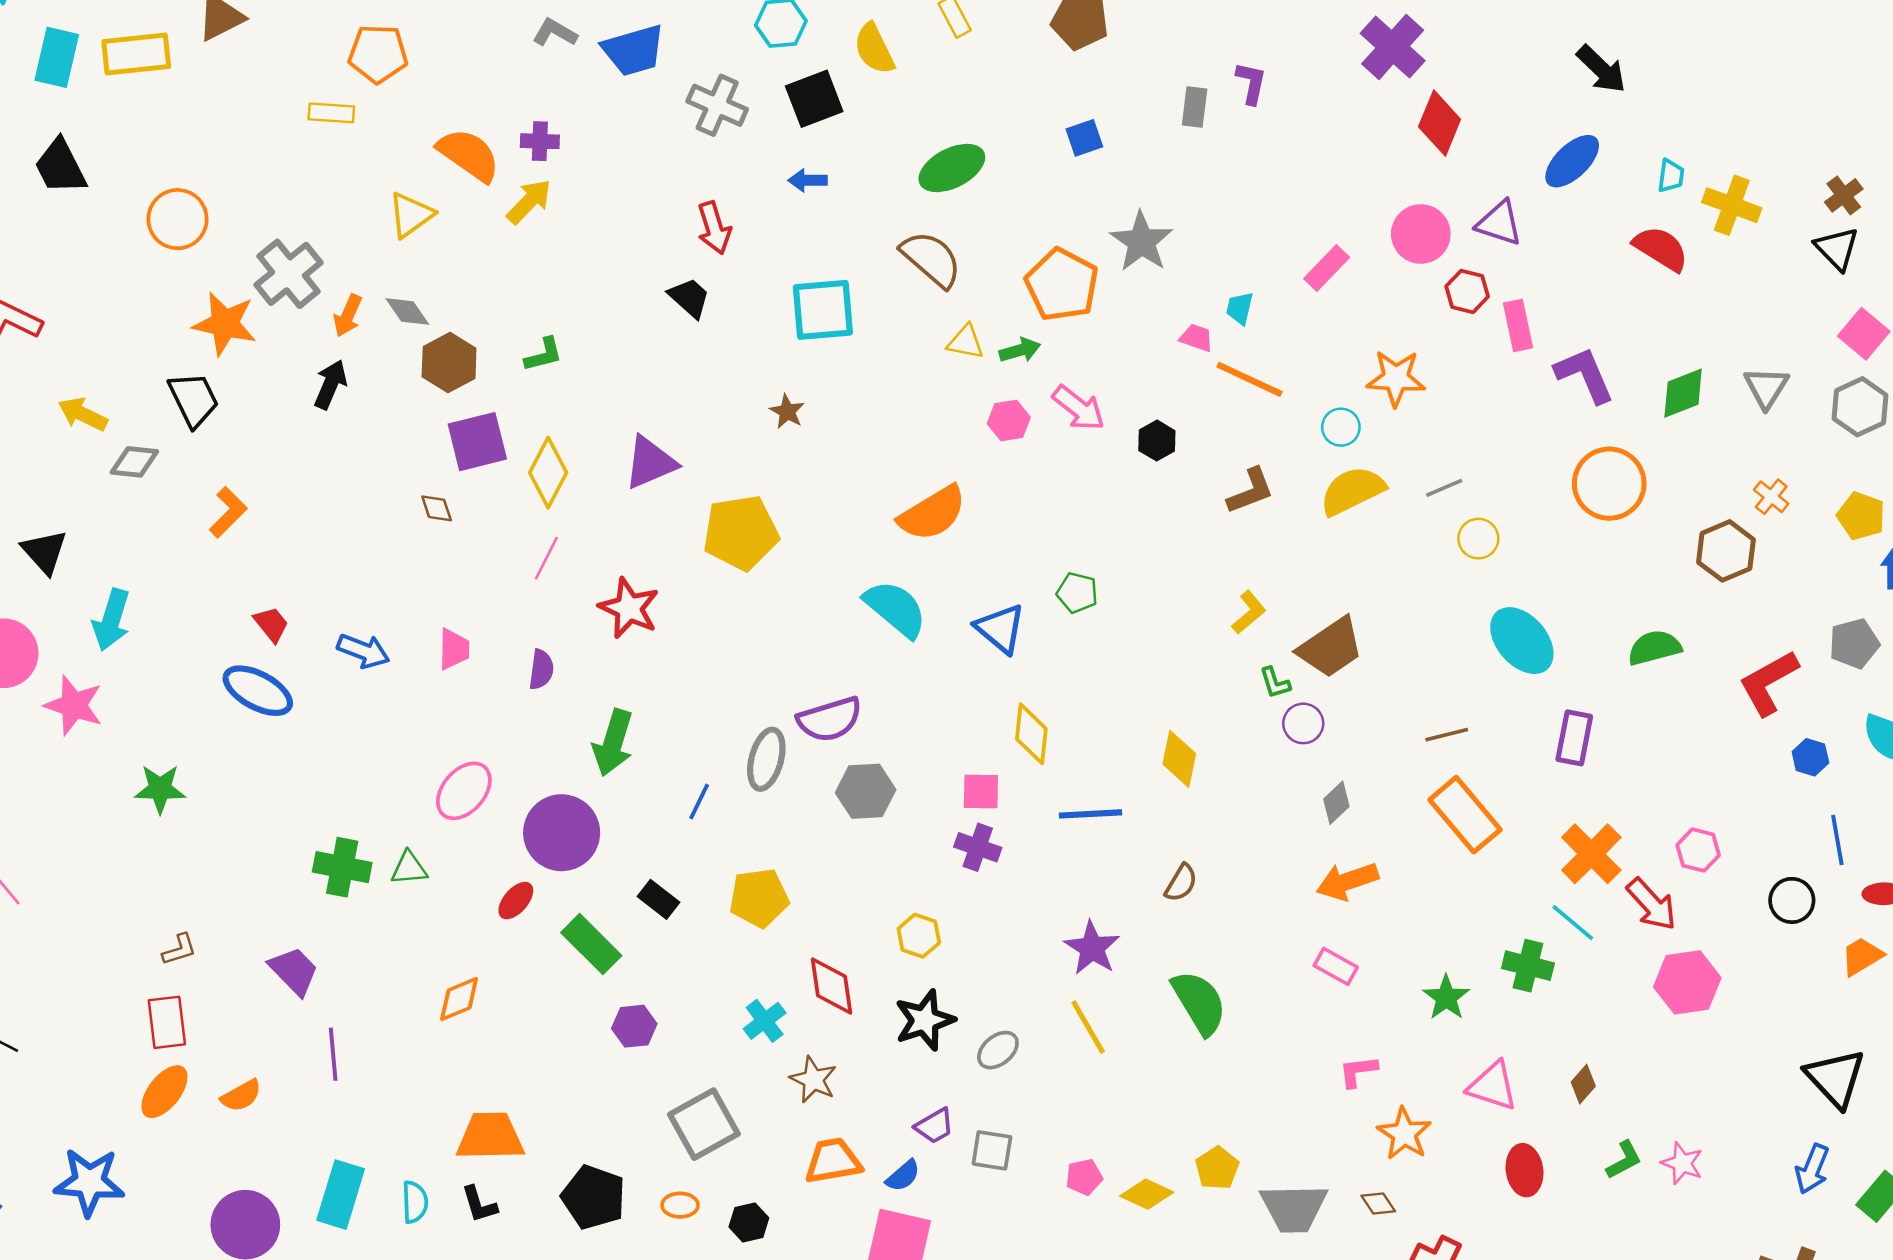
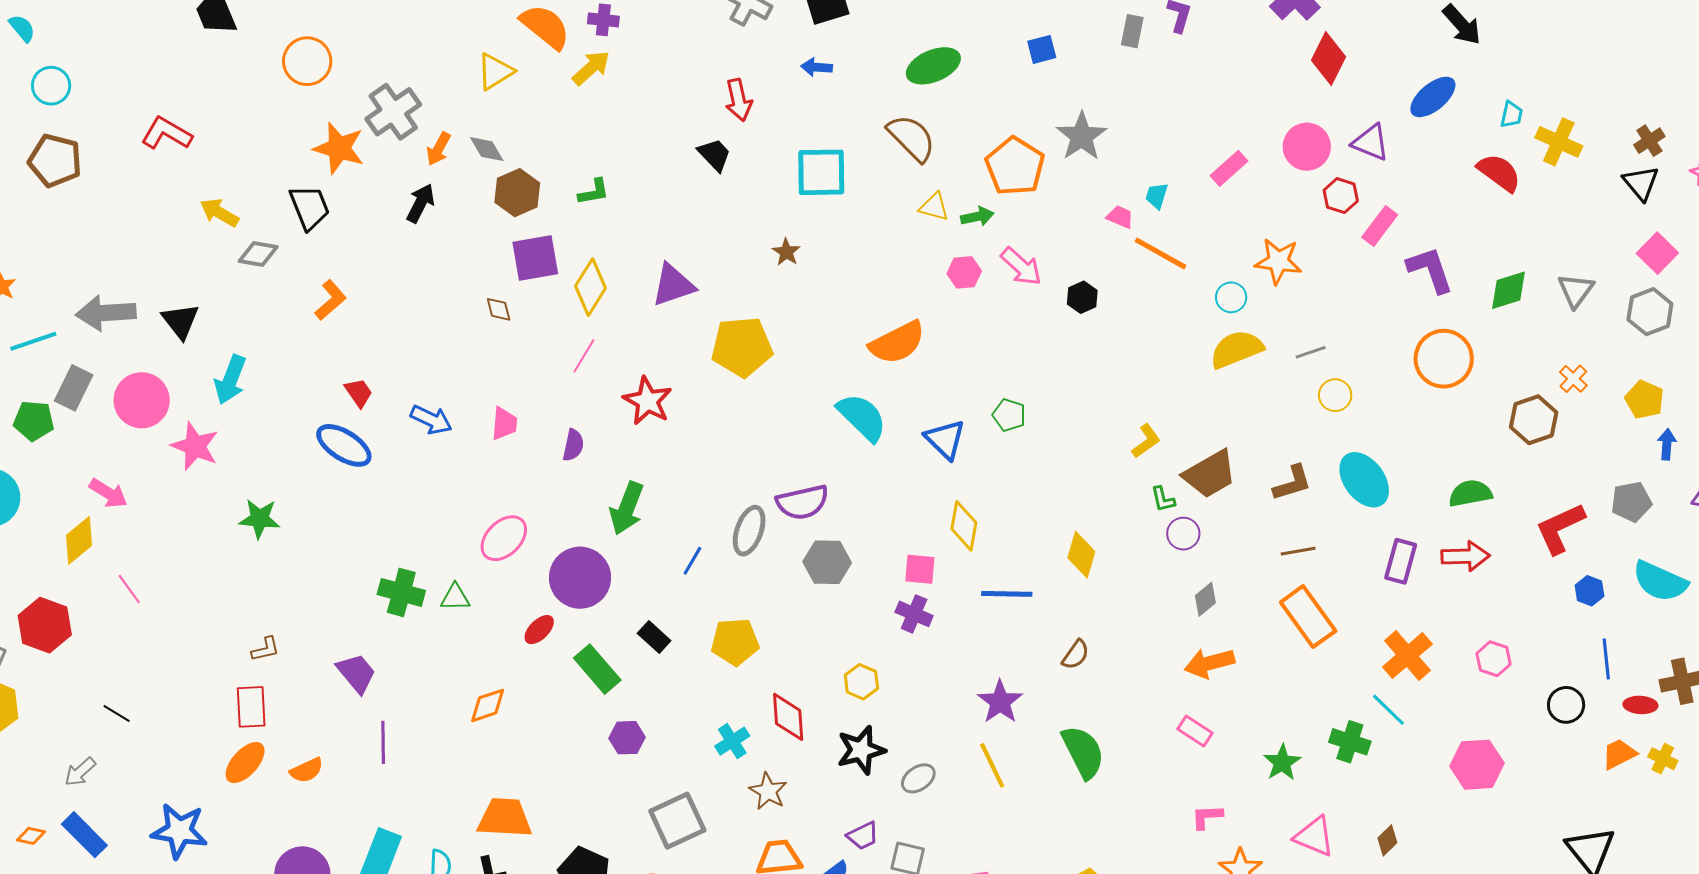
pink rectangle: (1518, 325) -> (1380, 226), turned 45
brown L-shape: (1251, 491) -> (1292, 483), moved
red arrow: (1652, 904) -> (1466, 556), moved, turned -54

